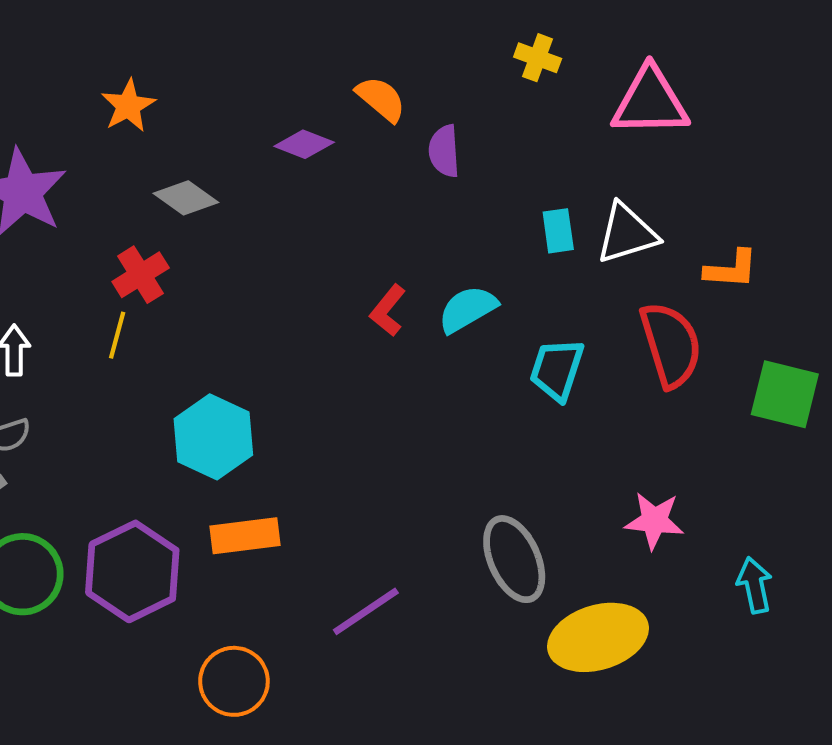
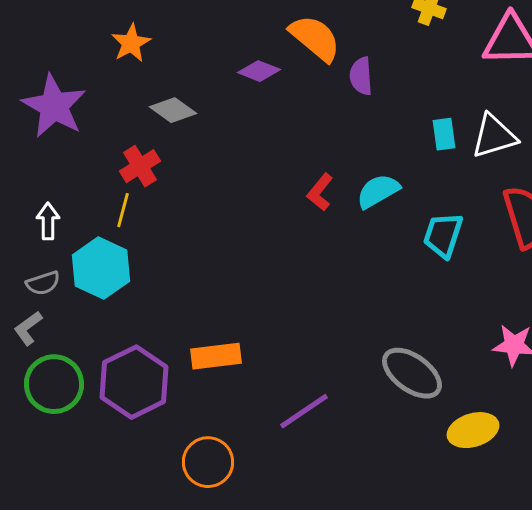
orange semicircle: (381, 99) -> (315, 38), size x1.4
cyan hexagon: (213, 437) -> (101, 268), moved
gray ellipse: (514, 559) -> (412, 373), turned -30
yellow ellipse: (598, 637) -> (473, 430), size x0.7

